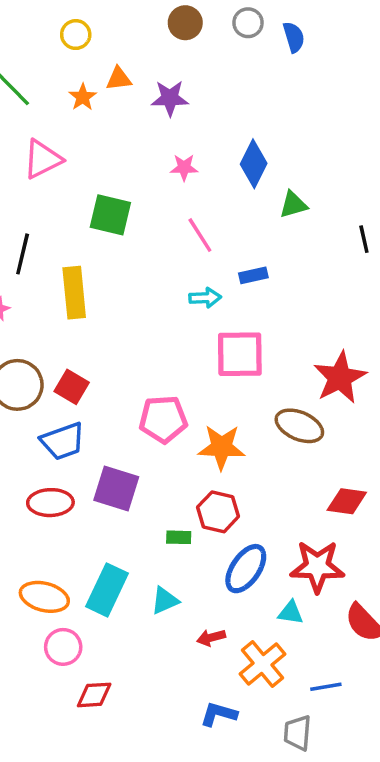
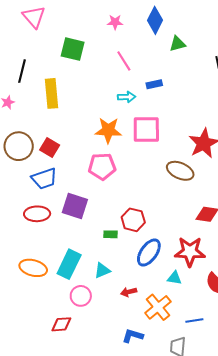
pink triangle: (43, 159) -> (34, 17), turned -45
orange star: (222, 447) -> (108, 130), moved
pink circle: (63, 647) -> (81, 296), moved

